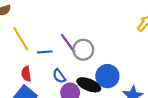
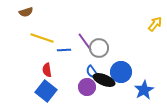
yellow line: (21, 39) -> (42, 38), turned -40
blue semicircle: (59, 76) -> (92, 72), moved

